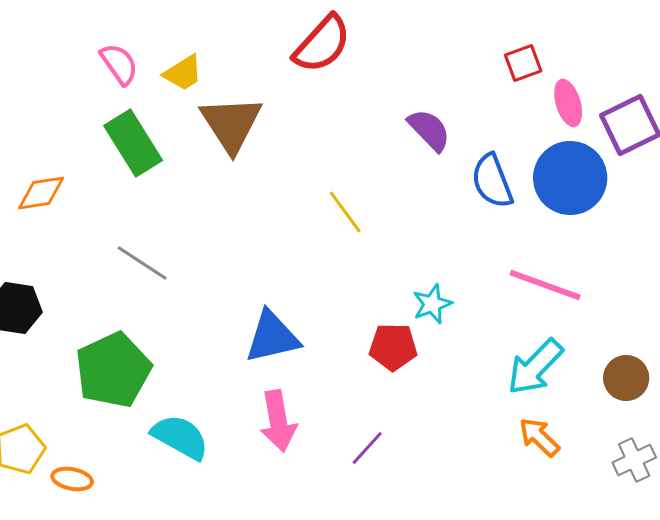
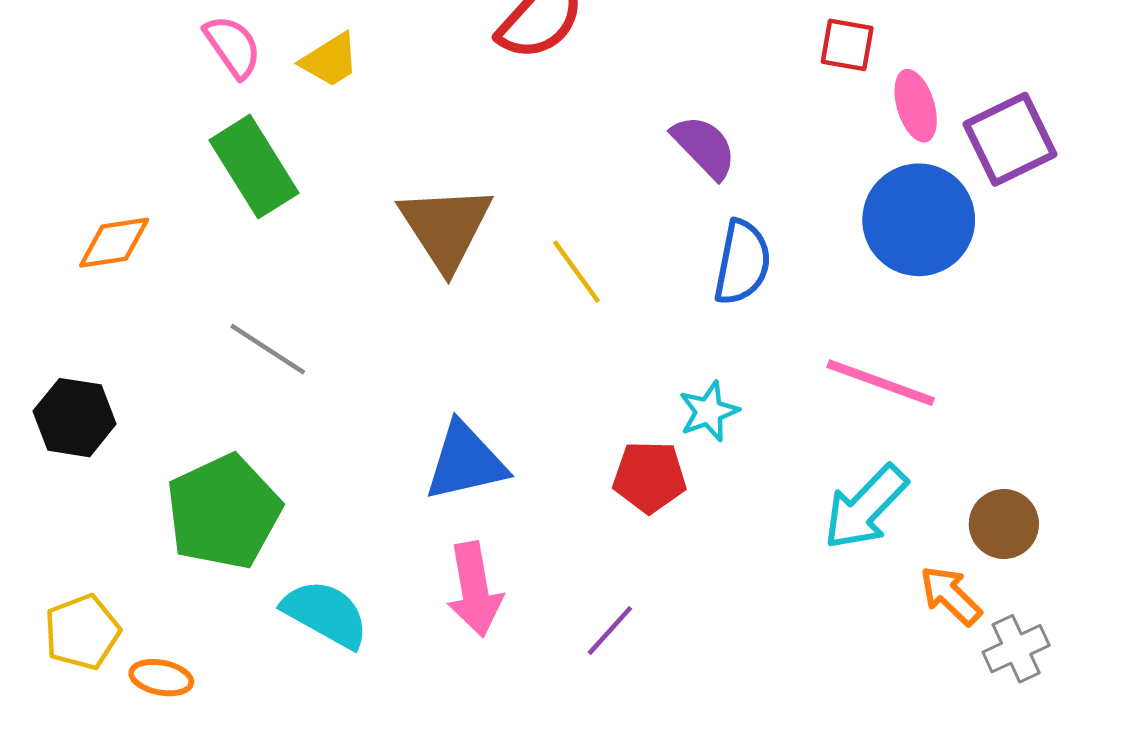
red square: (523, 63) -> (847, 45), turned 30
brown triangle: (231, 124) -> (446, 227), moved
blue semicircle: (492, 181) -> (742, 262), moved, turned -148
orange arrow: (539, 437) -> (951, 595), moved

